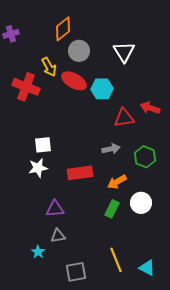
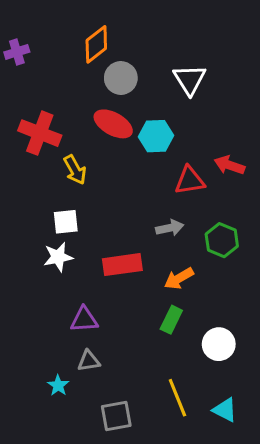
yellow arrow: (49, 67) -> (75, 170), moved
white circle: (141, 203) -> (219, 344), moved

